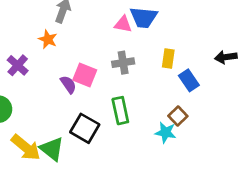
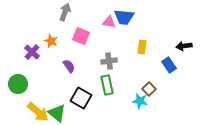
orange star: (48, 39) -> (51, 41), moved
gray cross: (123, 63) -> (109, 61), moved
pink square: (85, 75) -> (81, 36), moved
blue rectangle: (189, 80) -> (169, 65), moved

